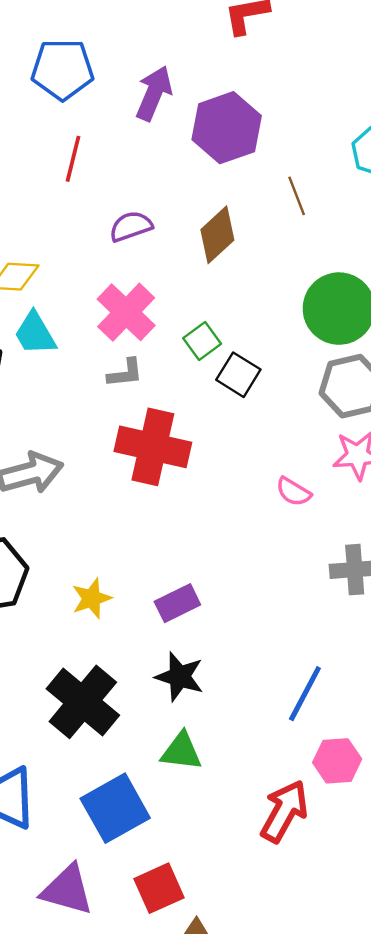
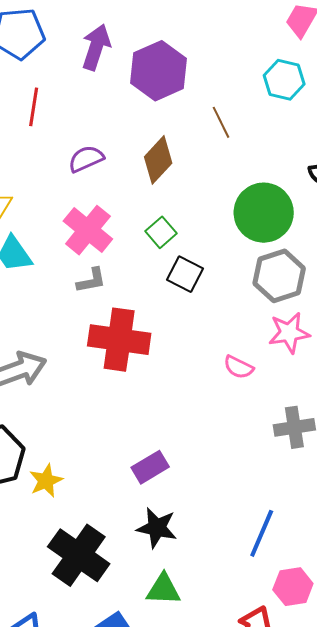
green square: (202, 341) -> (161, 232), moved
yellow star: (92, 598) -> (46, 481), moved

